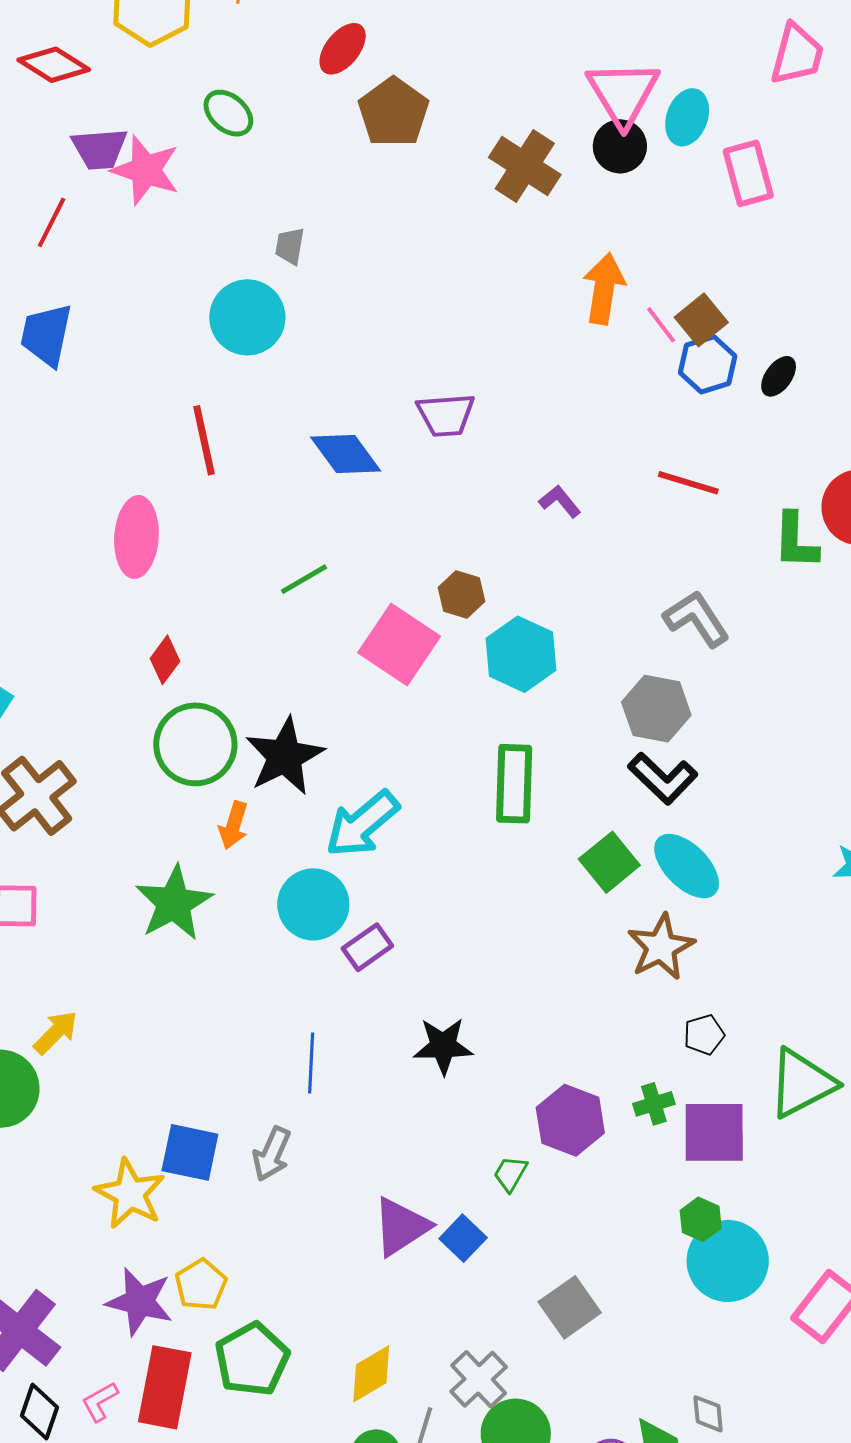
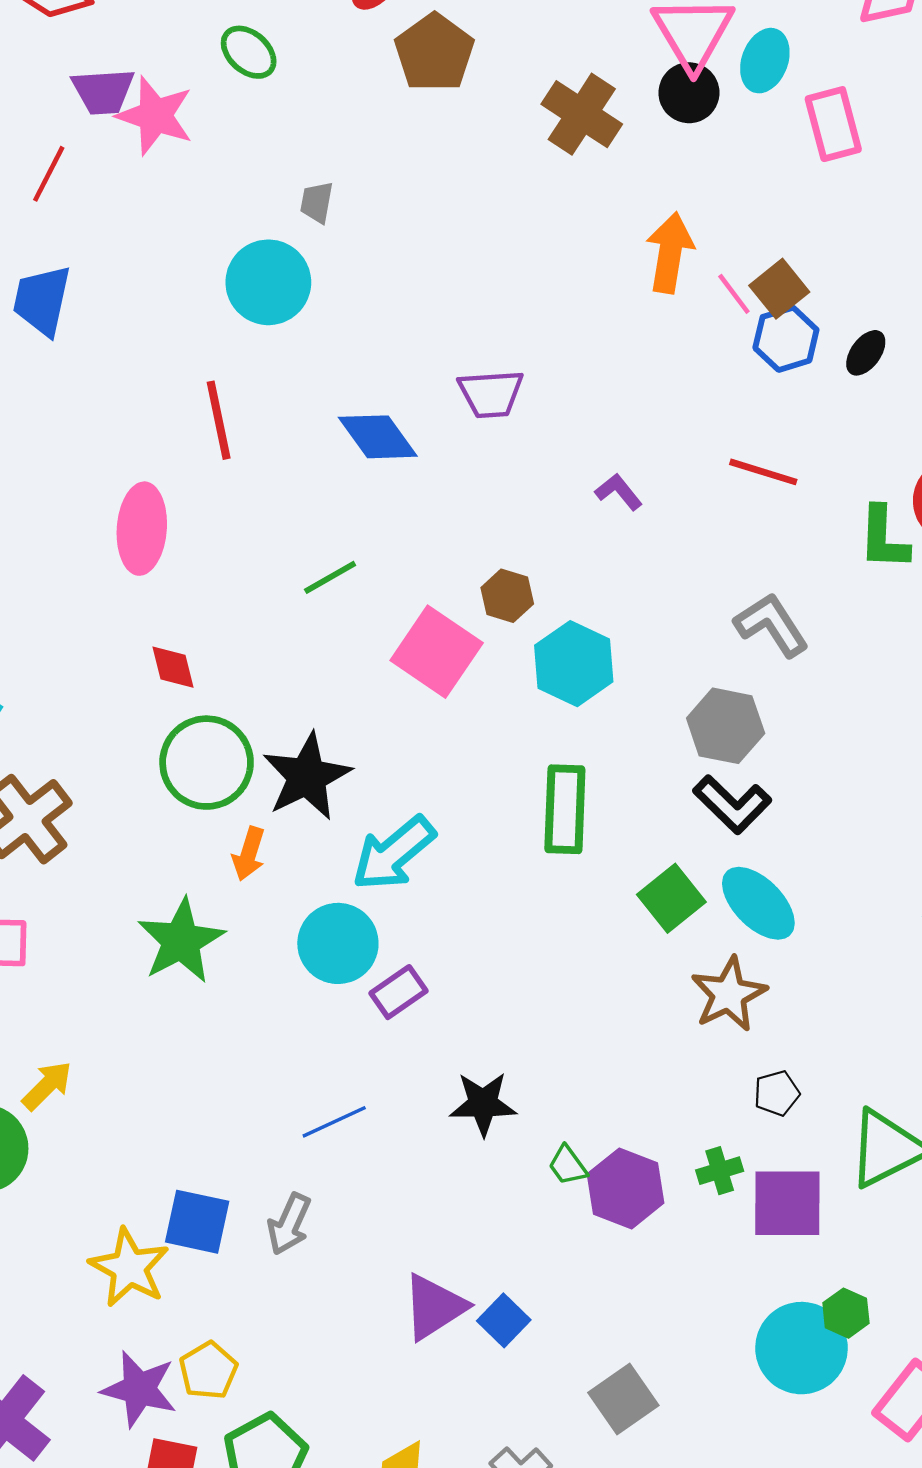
red diamond: (165, 660) -> (173, 667), turned -51
blue line: (311, 1063) -> (334, 1122), turned 62
green trapezoid: (510, 1174) -> (568, 1165), moved, turned -66
green hexagon: (701, 1219) -> (846, 1313), moved

